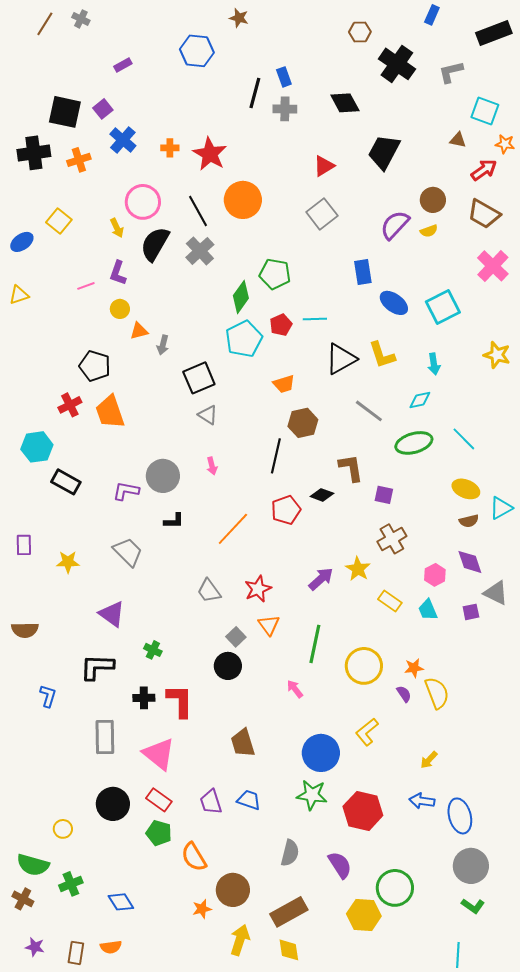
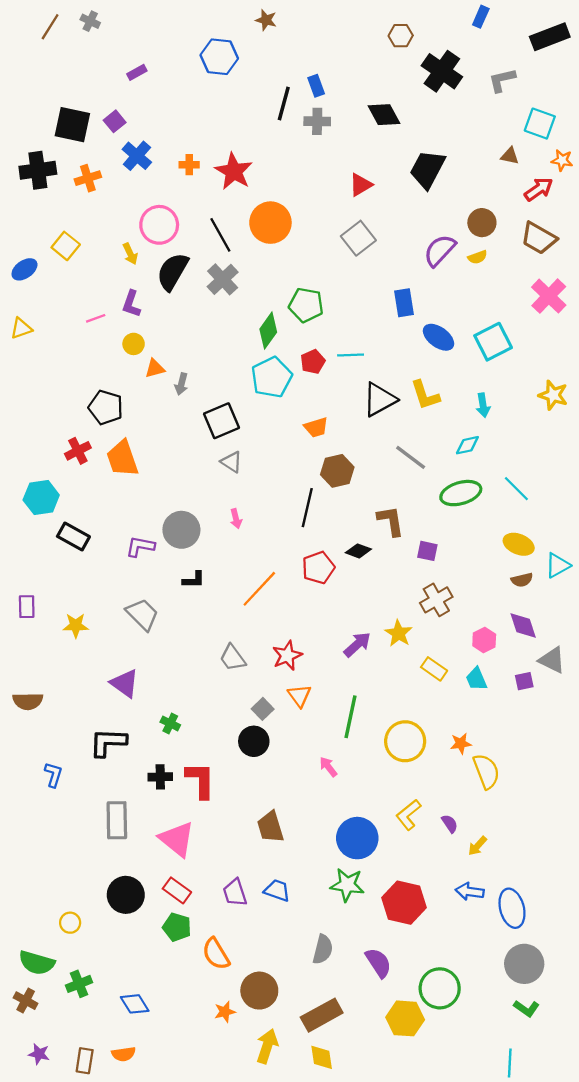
purple semicircle: (404, 694) -> (450, 824), moved

